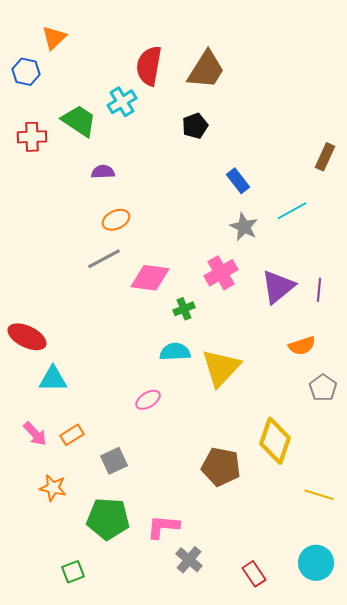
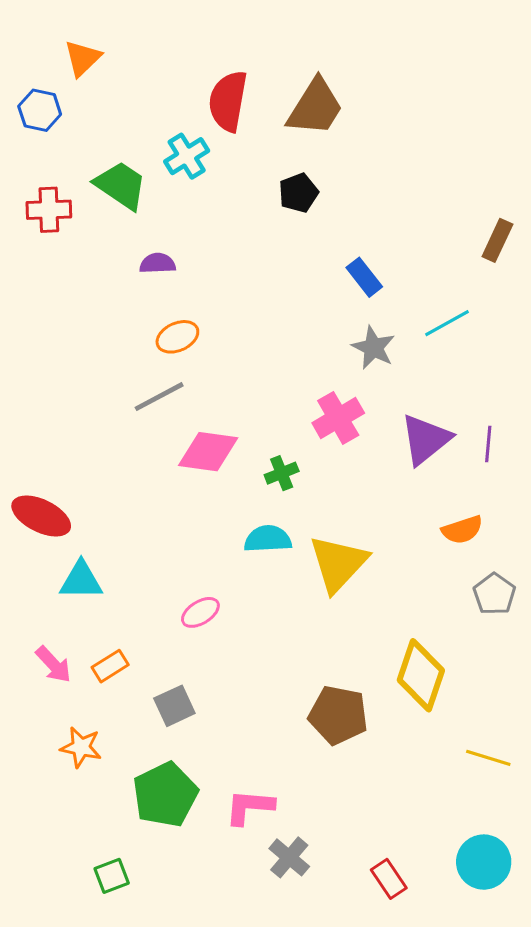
pink diamond: (150, 278) -> (208, 452), moved
pink ellipse: (148, 400) -> (200, 612), moved
green pentagon: (108, 519) -> (165, 795), turned -30

